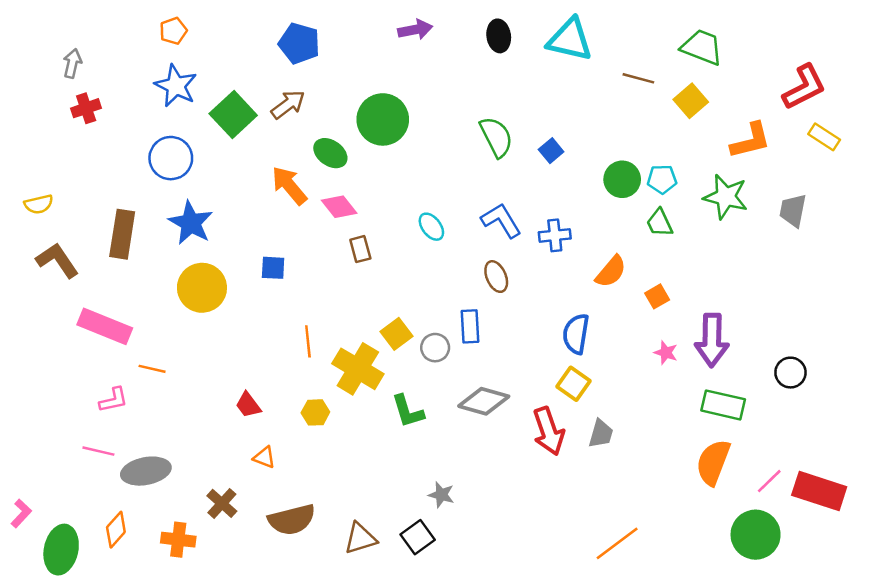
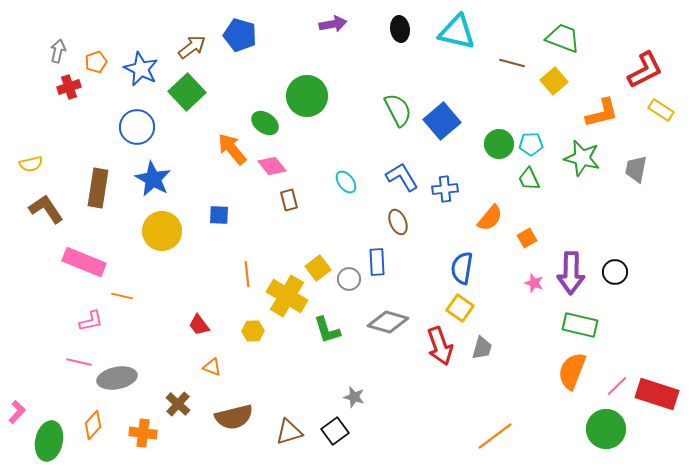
orange pentagon: (173, 31) -> (96, 62), moved
brown arrow: (288, 104) -> (192, 47), moved
blue square: (551, 151) -> (442, 121), size x1.8
black circle: (790, 373) -> (615, 272), moved

